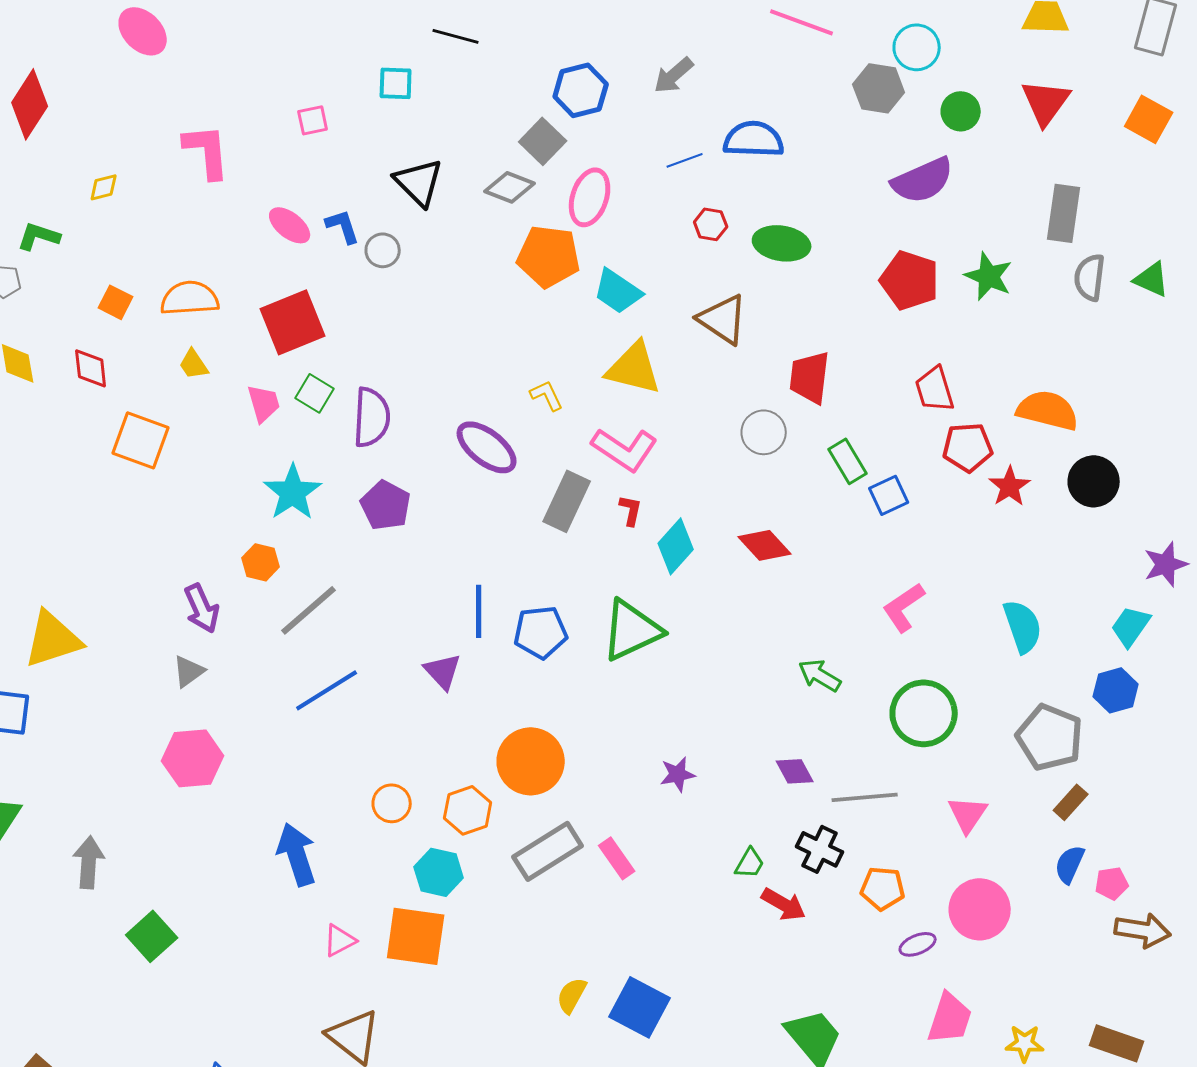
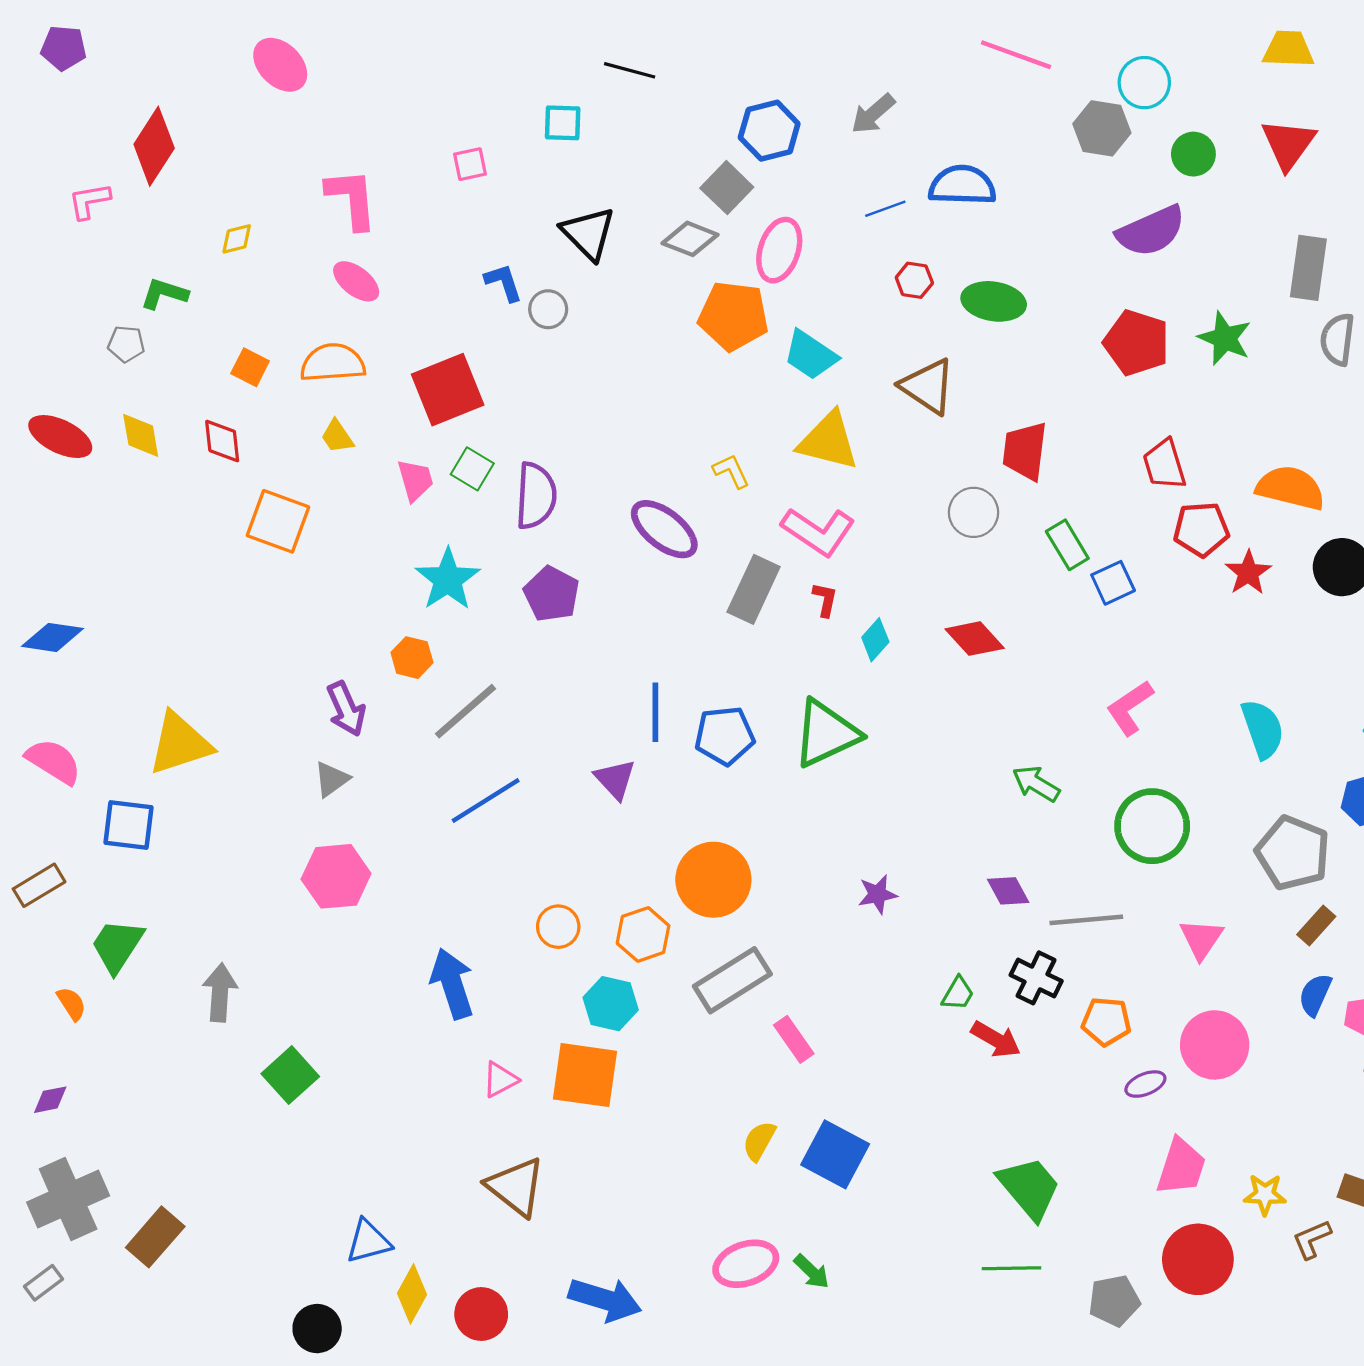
pink ellipse: (290, 225) -> (356, 281), moved
cyan diamond: (676, 546) -> (875, 640), size x0.7
pink rectangle: (617, 858) -> (794, 1039), moved

